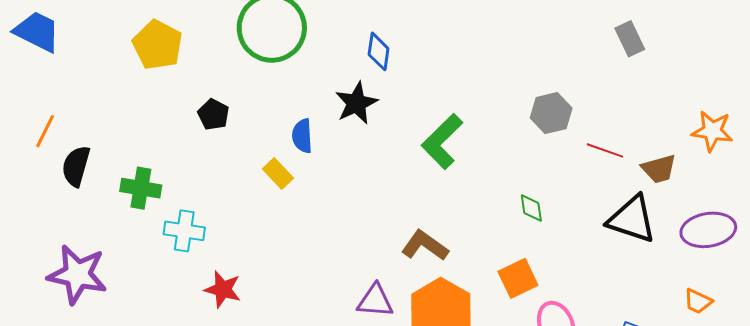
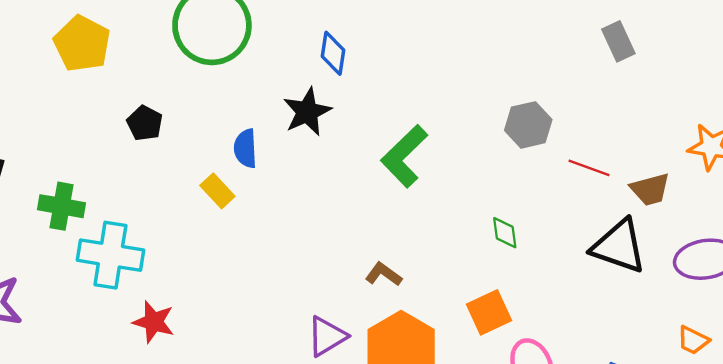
cyan cross: (184, 231) -> (110, 255), size x1.4
brown L-shape: (425, 246) -> (384, 274), size x0.7
purple triangle: (375, 301) -> (327, 336), turned -36

